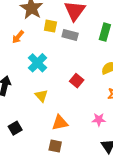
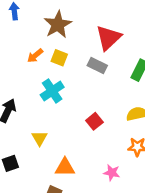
yellow square: (50, 26) -> (59, 58), moved
yellow triangle: (41, 96) -> (40, 138), moved

